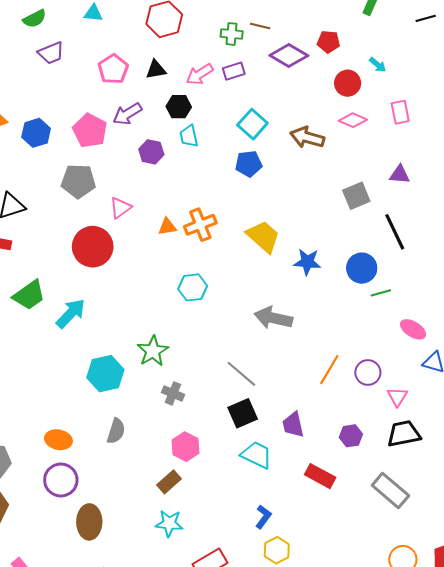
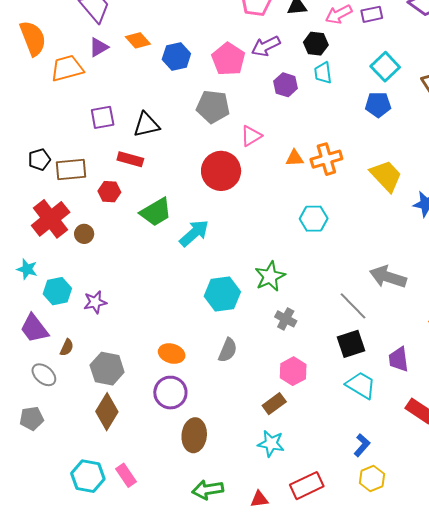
gray arrow: (273, 318) -> (388, 277), moved

